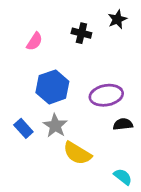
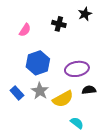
yellow semicircle: (77, 153) -> (63, 99), moved, turned -60
cyan semicircle: (123, 177) -> (77, 123), moved

